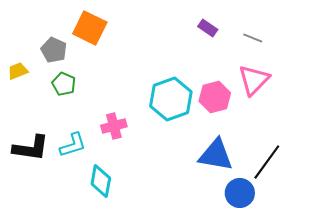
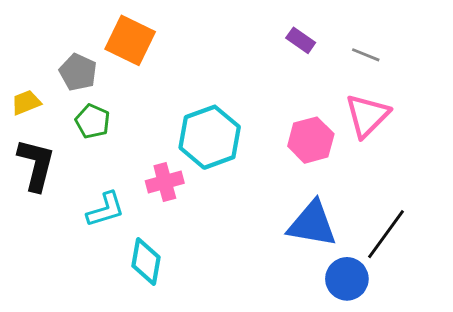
cyan hexagon: (171, 99) -> (210, 137), moved
black L-shape: (31, 148) -> (36, 165), moved, turned -84

